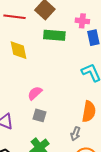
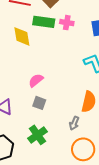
pink cross: (82, 21) -> (67, 23), moved
green rectangle: (54, 35) -> (44, 22), moved

